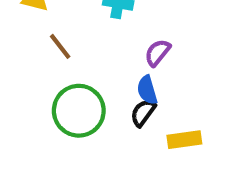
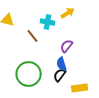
brown line: (60, 46) -> (33, 36), moved

